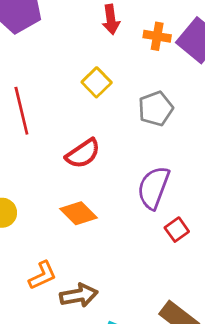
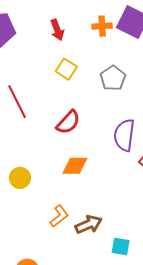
red arrow: (111, 19) -> (57, 30), moved
orange diamond: (79, 213) -> (75, 166), turned -32

